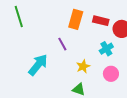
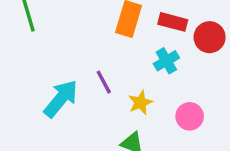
purple line: (62, 44) -> (104, 82), moved
cyan cross: (106, 49) -> (166, 61), moved

